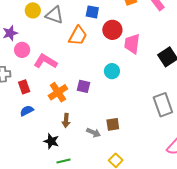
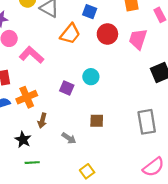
pink trapezoid: (132, 44) -> (138, 39), moved
cyan circle: (112, 71) -> (91, 77), moved
orange cross: (58, 92) -> (27, 97), moved
brown square: (113, 124) -> (97, 121), moved

